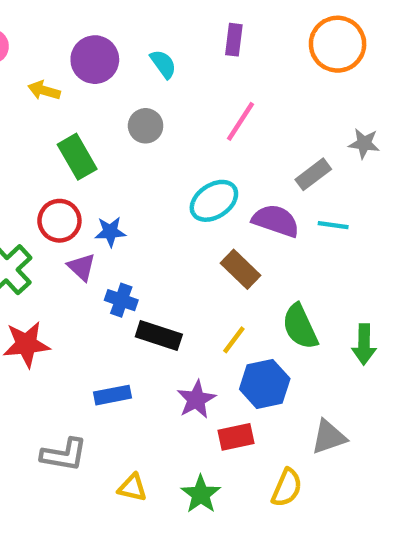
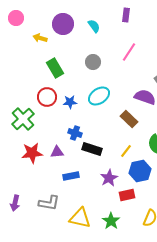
gray circle: (146, 126) -> (93, 62), moved
cyan ellipse: (214, 201) -> (99, 96), moved
purple triangle: (82, 267) -> (57, 152), moved, turned -48
yellow triangle: (132, 488) -> (80, 218), size x1.6

